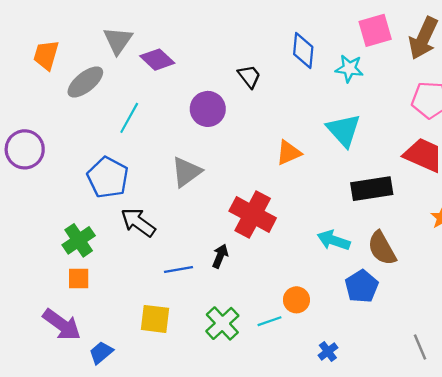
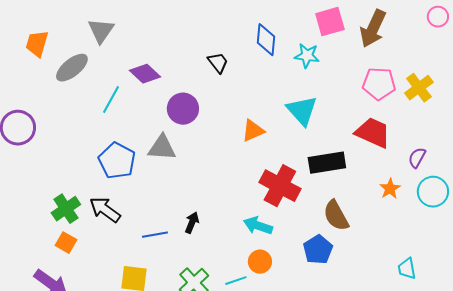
purple diamond: (157, 60) -> (145, 74), moved
purple circle: (208, 109) -> (183, 109), moved
gray triangle: (186, 172) -> (162, 148), turned 40
blue pentagon: (108, 177) -> (117, 161), moved
red cross: (253, 214) -> (280, 186), moved
black arrow: (138, 222) -> (105, 210), moved
cyan arrow: (334, 240) -> (258, 226), moved
orange square: (79, 279) -> (66, 243), turned 30

